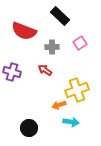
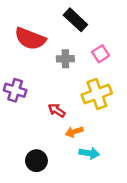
red arrow: (45, 70) -> (57, 110), moved
yellow cross: (77, 90) -> (97, 94), moved

